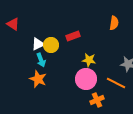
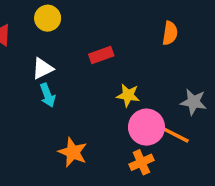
yellow circle: (51, 45) -> (48, 18), moved
orange star: (38, 79) -> (73, 152), moved
pink circle: (86, 79) -> (146, 127), moved

